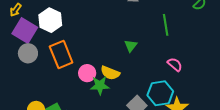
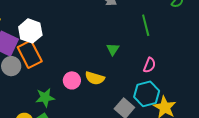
orange rectangle: (61, 55) -> (30, 54), moved
pink semicircle: (175, 64) -> (149, 65), moved, turned 77
green star: (100, 85) -> (45, 98), moved

